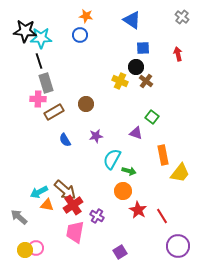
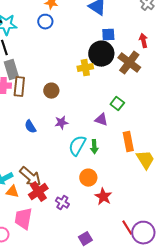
black circle: (136, 67) -> (101, 54), size x1.6
yellow cross: (120, 81) -> (85, 68), turned -35
brown cross: (146, 81) -> (129, 63), moved, size x1.6
brown rectangle: (54, 112) -> (19, 87), moved, turned -54
green arrow: (129, 171) -> (94, 147), moved, turned 72
yellow trapezoid: (180, 173) -> (145, 160), turned -70
red line: (162, 216) -> (127, 228), moved
pink trapezoid: (75, 232) -> (23, 219), moved

